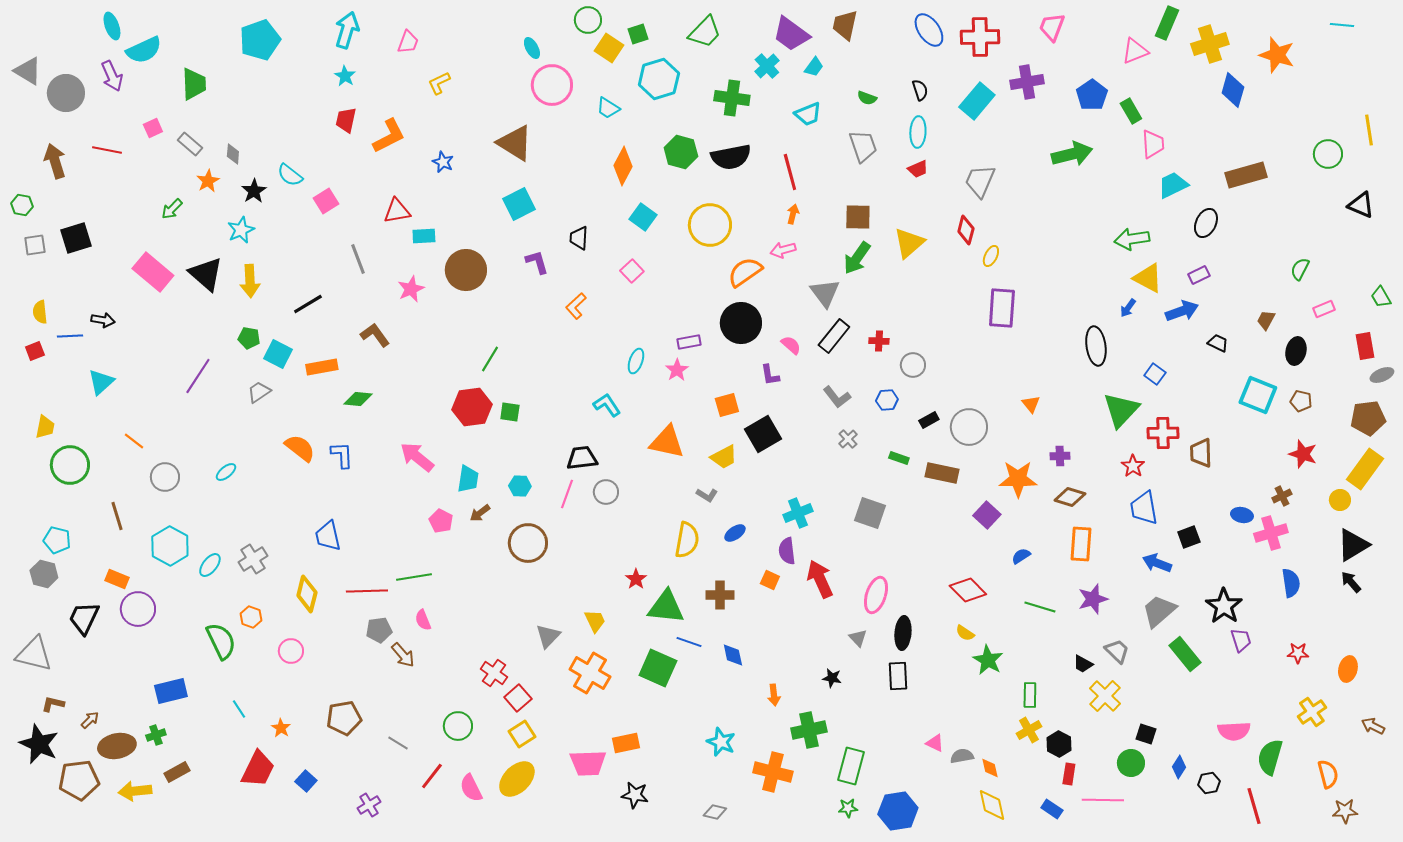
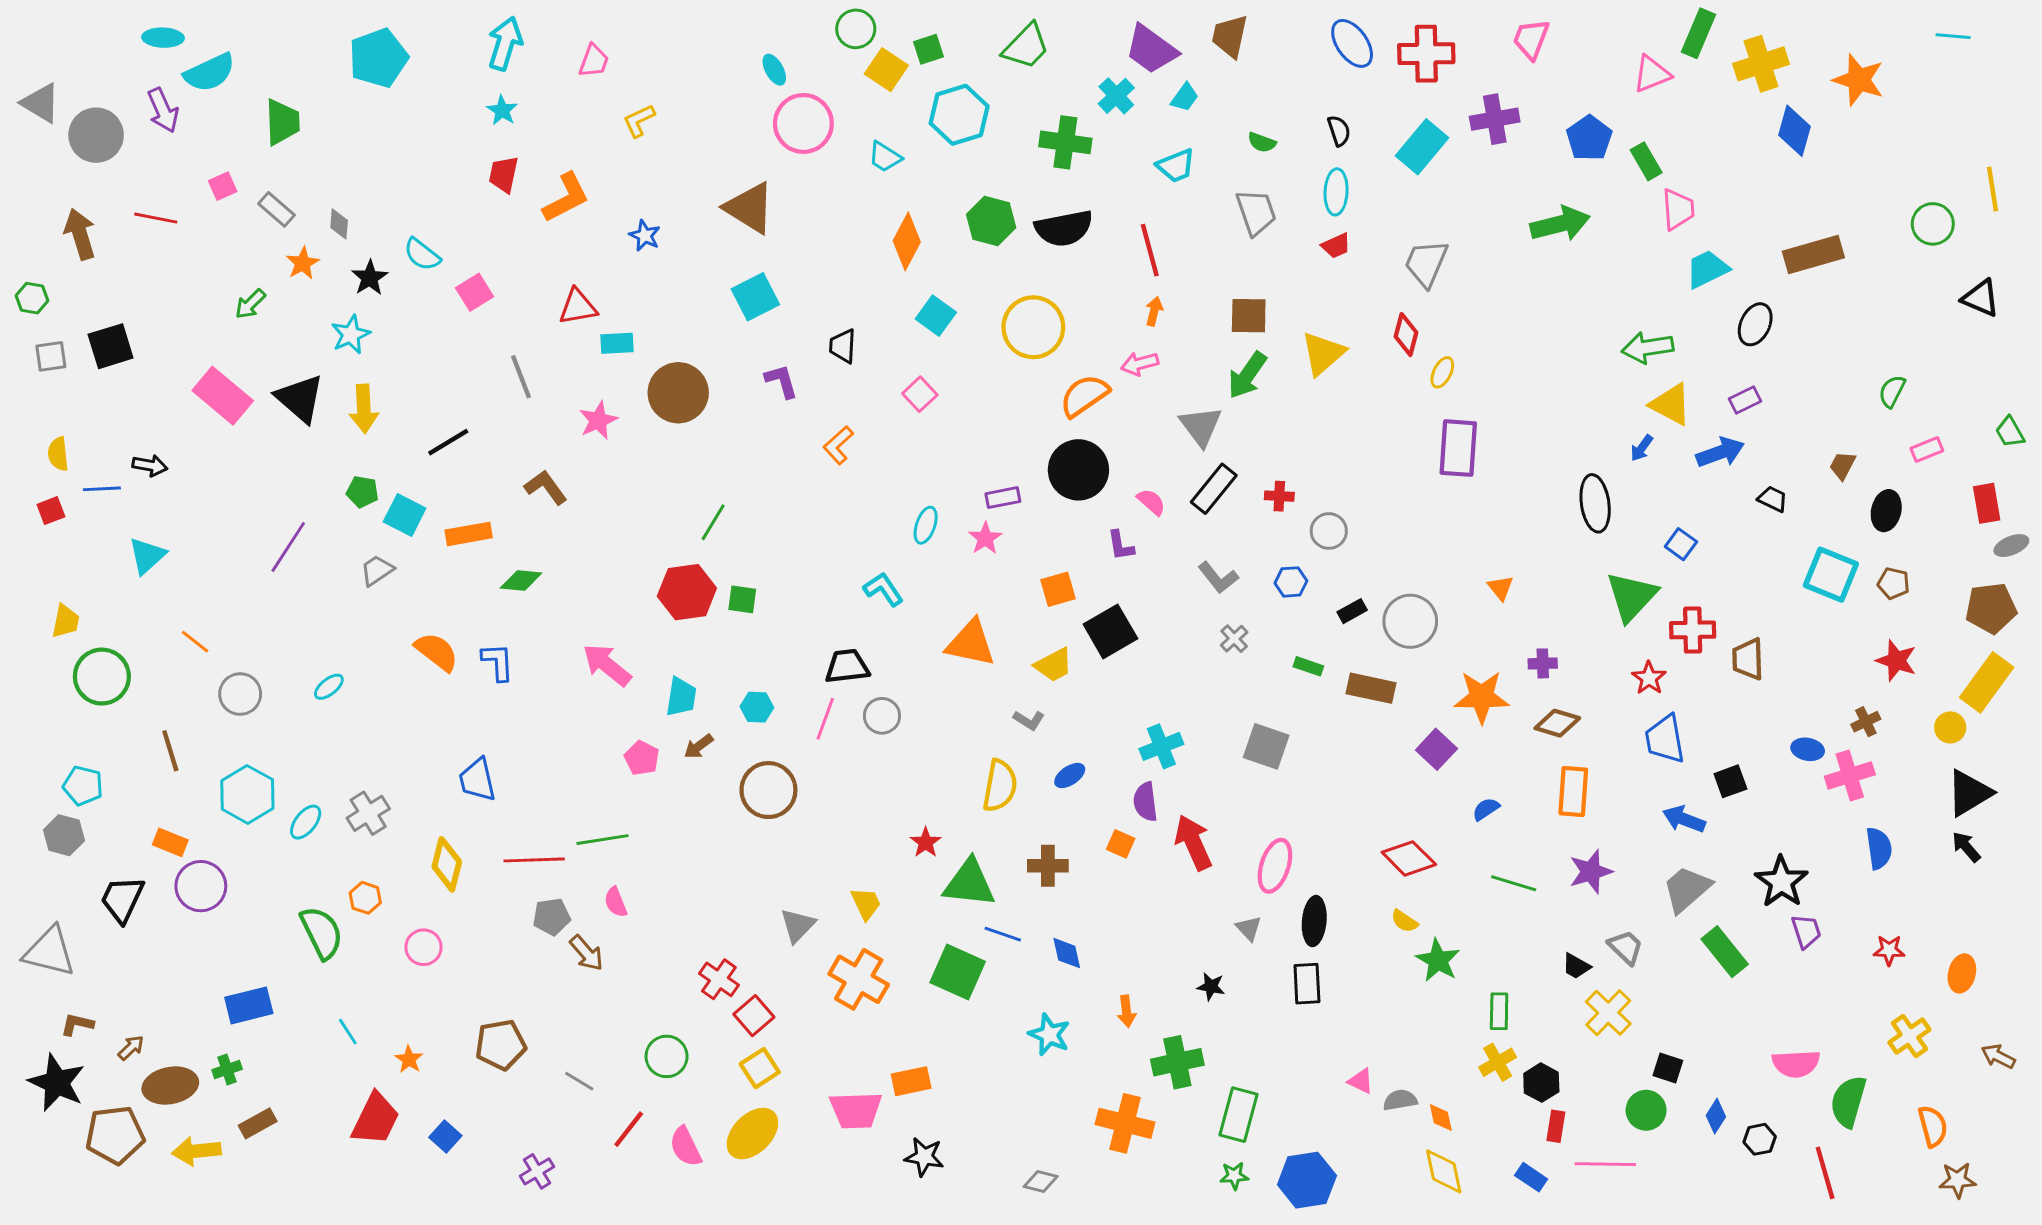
cyan ellipse: (112, 26) -> (163, 38), turned -68
cyan star: (721, 742) -> (1049, 1035), moved

